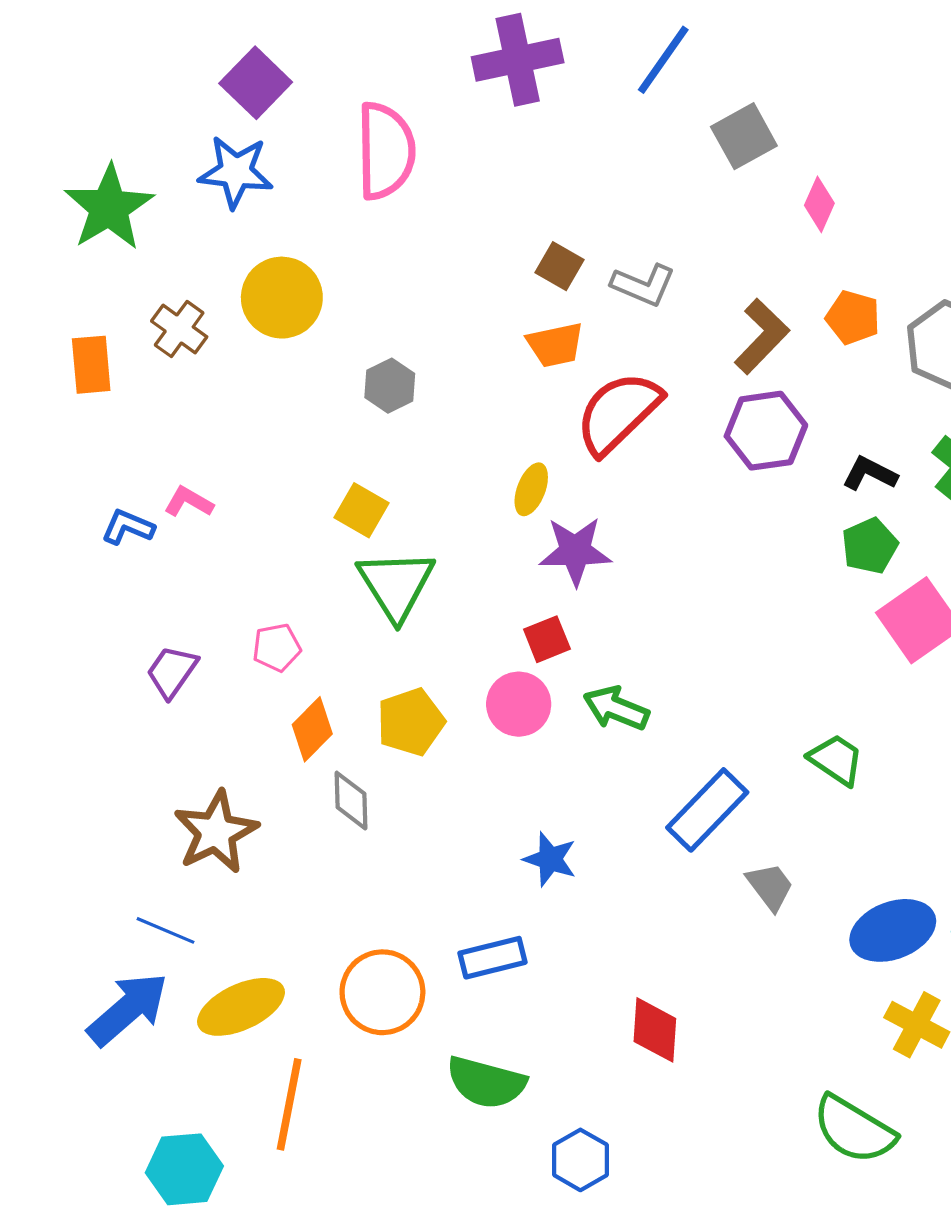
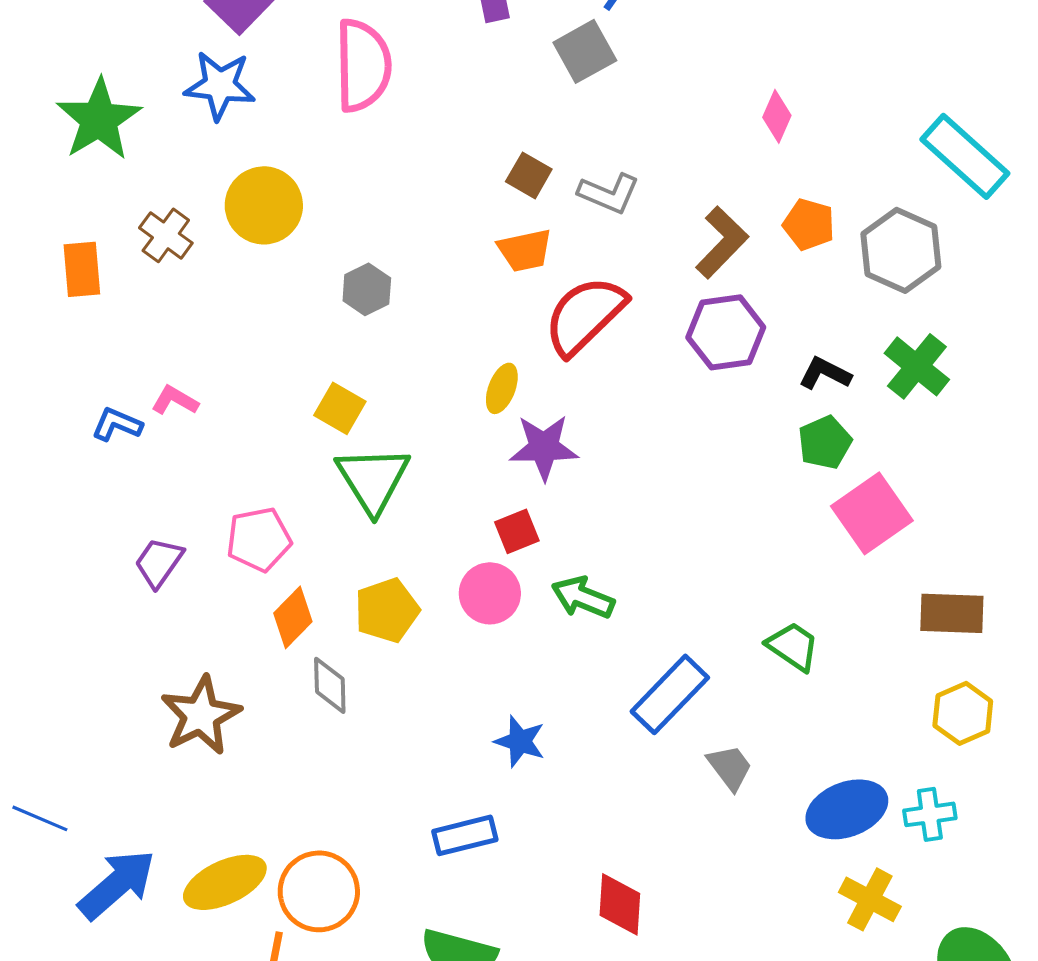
gray square: (744, 136) -> (585, 51), moved
pink pentagon: (277, 648) -> (259, 539), size x1.4
blue line: (166, 930) -> (40, 818), moved
orange circle: (382, 992) -> (319, 891), moved

